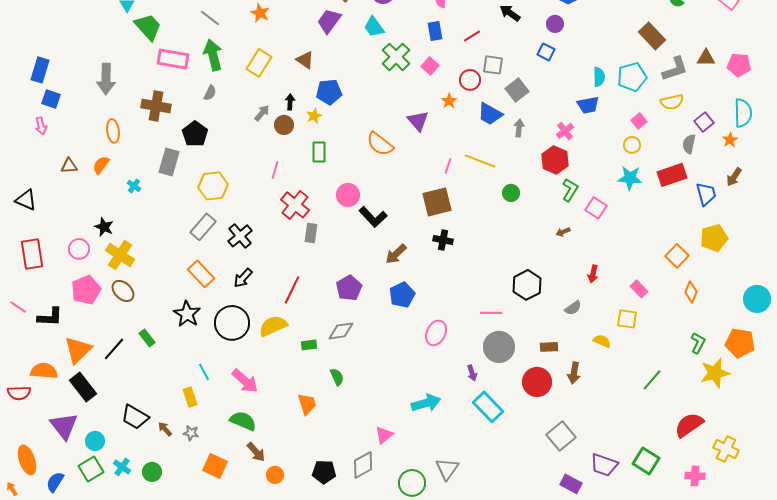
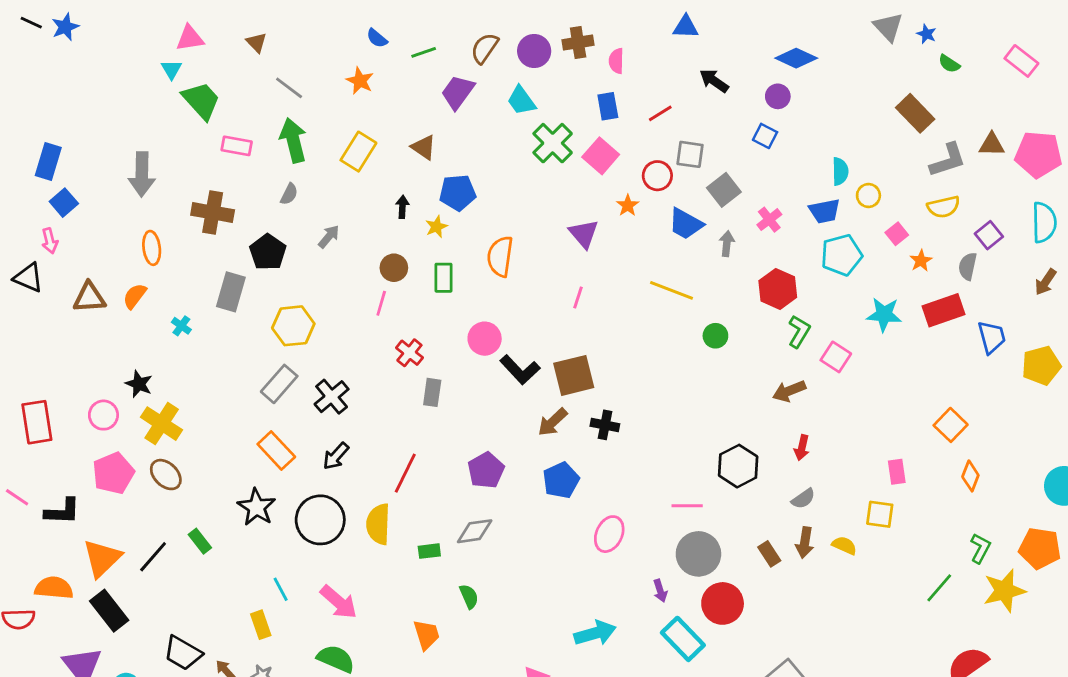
pink rectangle: (173, 59) -> (237, 146), size x0.7
pink pentagon: (739, 65) -> (1038, 154), size x1.4
pink square: (430, 66) -> (601, 156), size x1.4
cyan pentagon: (632, 77) -> (842, 255), moved
blue square: (51, 99) -> (64, 203), turned 30
gray arrow: (262, 113) -> (329, 237), moved
brown circle: (284, 125) -> (394, 268), moved
pink cross: (565, 131) -> (769, 220), moved
orange star: (730, 140) -> (921, 261), moved
orange semicircle: (380, 144) -> (500, 256), moved, turned 60
yellow circle: (632, 145) -> (868, 195), moved
brown triangle: (69, 166) -> (89, 297), size x1.4
pink line: (448, 166) -> (578, 297), moved
brown arrow: (734, 177) -> (1046, 282), moved
black triangle: (26, 200) -> (28, 278), moved
brown square: (437, 202) -> (574, 375), moved
red cross: (295, 205) -> (409, 353), size x0.7
brown arrow: (563, 232) -> (789, 391), size x1.6
yellow pentagon: (714, 238) -> (1041, 365), moved
black cross: (443, 240) -> (605, 425), moved
red arrow: (593, 274) -> (802, 448), moved
pink rectangle: (639, 289) -> (897, 472), turned 36
yellow semicircle: (273, 326) -> (378, 524), turned -64
brown rectangle: (549, 347) -> (769, 554), turned 60
brown arrow: (574, 373) -> (805, 543), moved
green line: (652, 380) -> (939, 588), moved
red circle: (537, 382) -> (723, 603), moved

